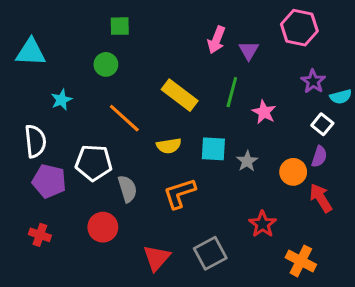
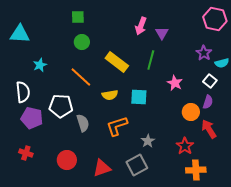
pink hexagon: (299, 28) -> (215, 19), moved
green circle: (106, 64) -> (82, 42), moved
pink star: (264, 112) -> (175, 83), moved
gray star: (247, 161) -> (148, 141), moved
red star: (262, 224) -> (185, 146), moved
red circle: (103, 227) -> (67, 160), moved
red triangle: (157, 258) -> (102, 168), turned 30
orange cross: (301, 261) -> (196, 170), turned -30

